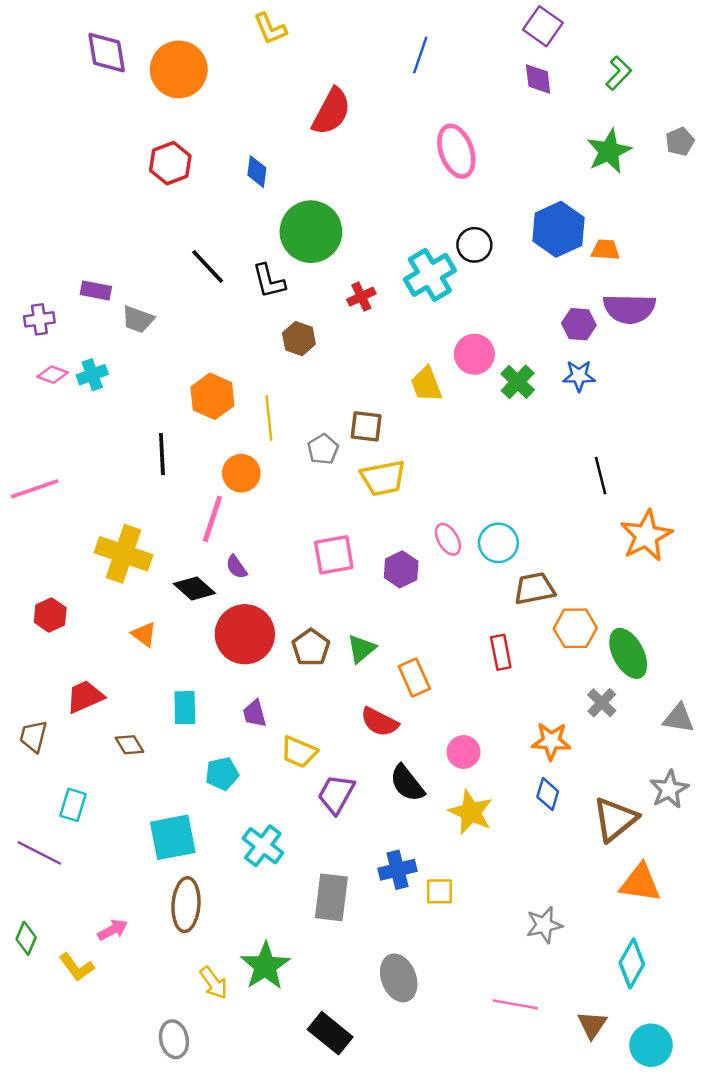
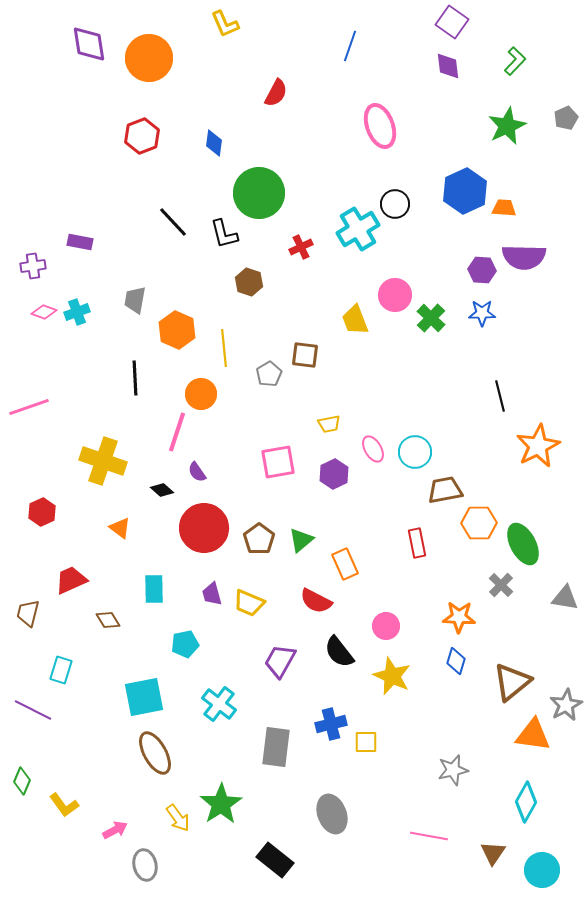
red semicircle: (331, 111) -> (276, 93), size x0.7
gray trapezoid: (138, 319) -> (135, 300), moved, turned 80
yellow trapezoid: (383, 478) -> (329, 424), moved, size x0.6
black diamond: (194, 589) -> (162, 490), size x0.7
yellow trapezoid: (299, 752) -> (249, 603), moved
gray star: (669, 789) -> (566, 705), moved
brown ellipse: (186, 905) -> (155, 753), turned -33
pink arrow: (113, 930) -> (115, 830), moved

